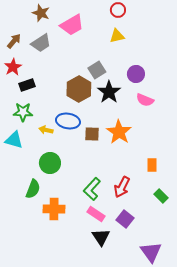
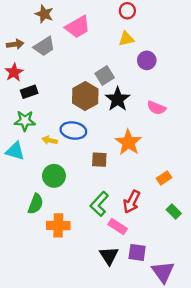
brown arrow: (14, 41) -> (15, 44), turned 42
purple circle: (136, 74) -> (147, 60), moved
brown square: (92, 134) -> (99, 160), moved
orange rectangle: (152, 165) -> (164, 178), turned 56
pink rectangle: (96, 214) -> (118, 227), moved
purple square: (125, 219) -> (137, 252), moved, turned -30

